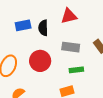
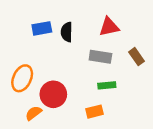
red triangle: (69, 16) -> (109, 27), moved
red circle: (40, 61) -> (53, 94), moved

